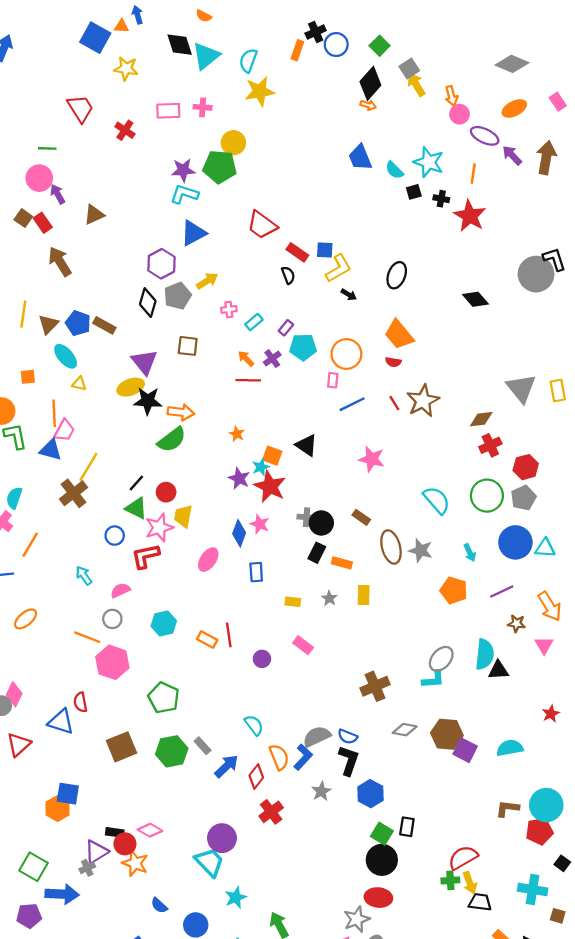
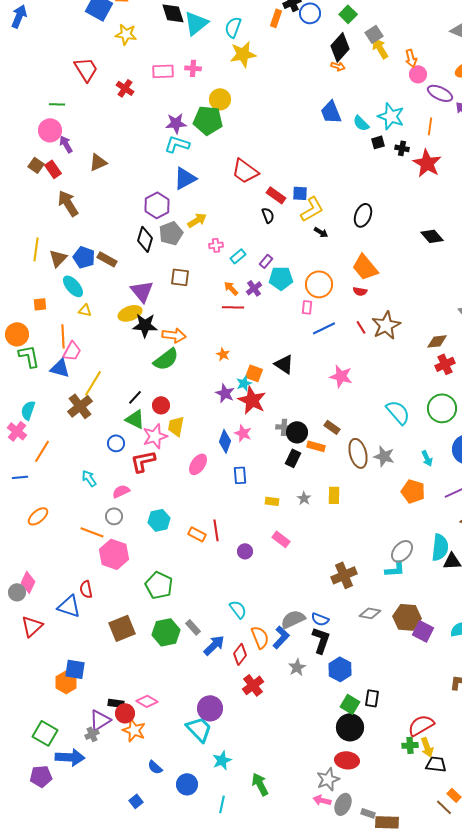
orange rectangle: (342, 563) -> (316, 446), moved

